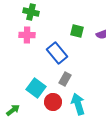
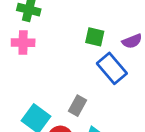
blue rectangle: (57, 53) -> (112, 68), moved

